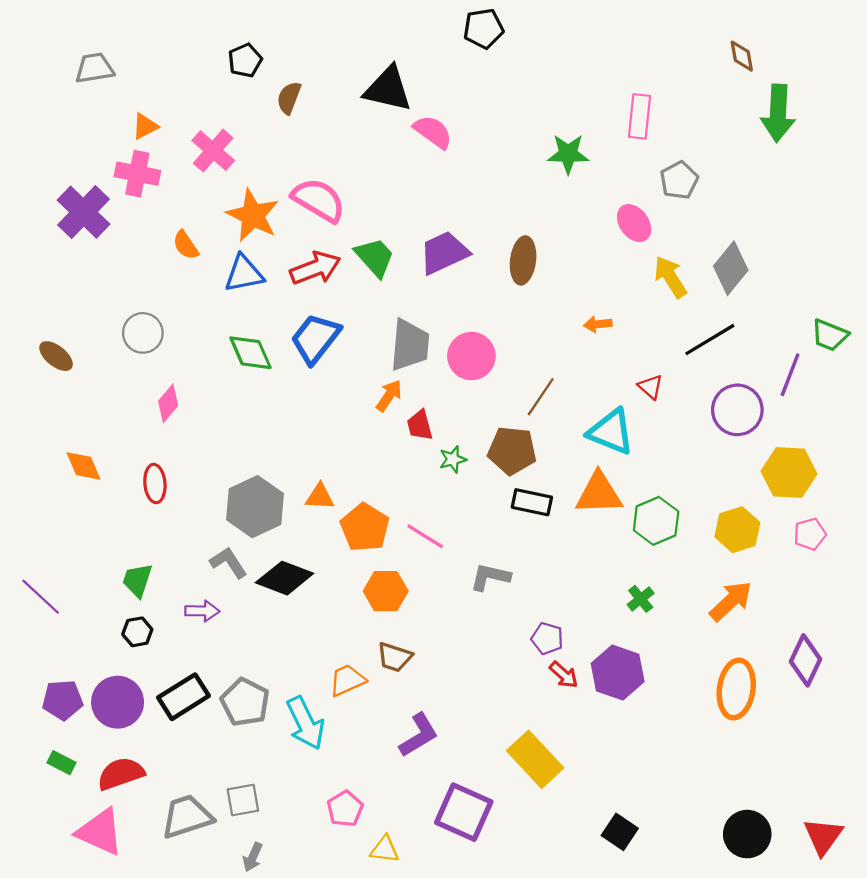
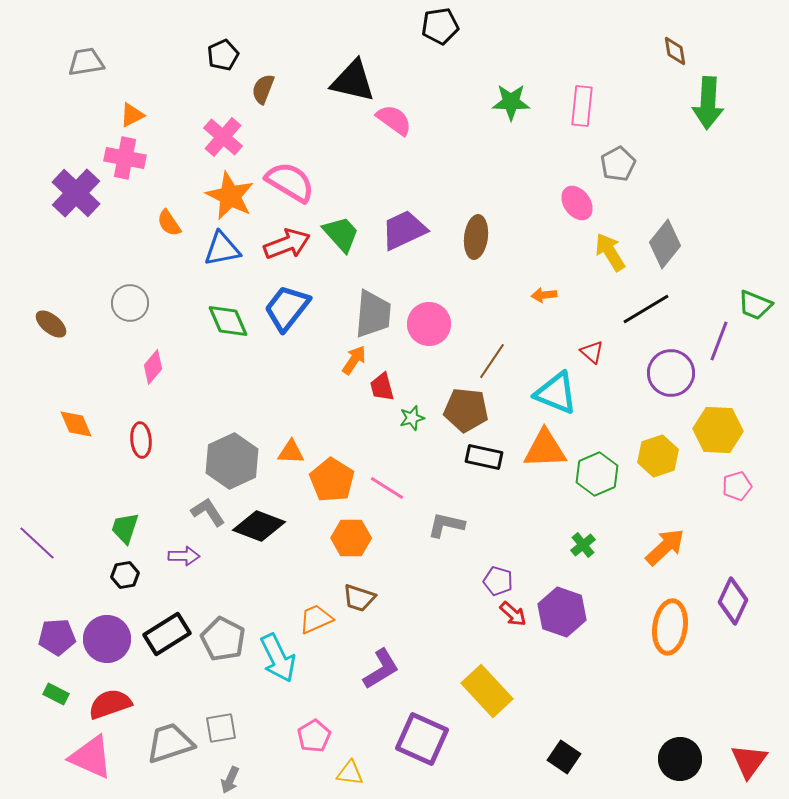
pink cross: (213, 151) -> (223, 137), moved
green star: (568, 154) -> (511, 102), moved
yellow hexagon: (737, 530) -> (658, 456), moved

